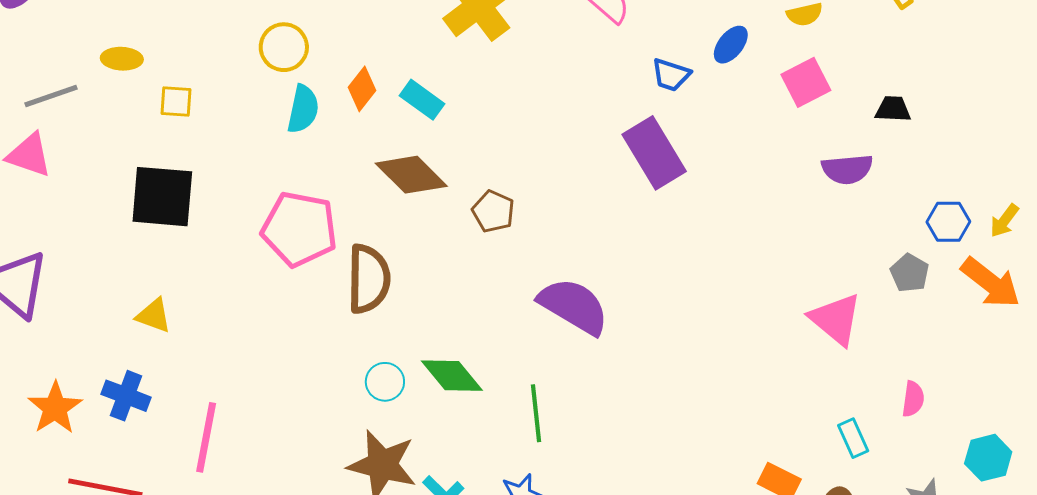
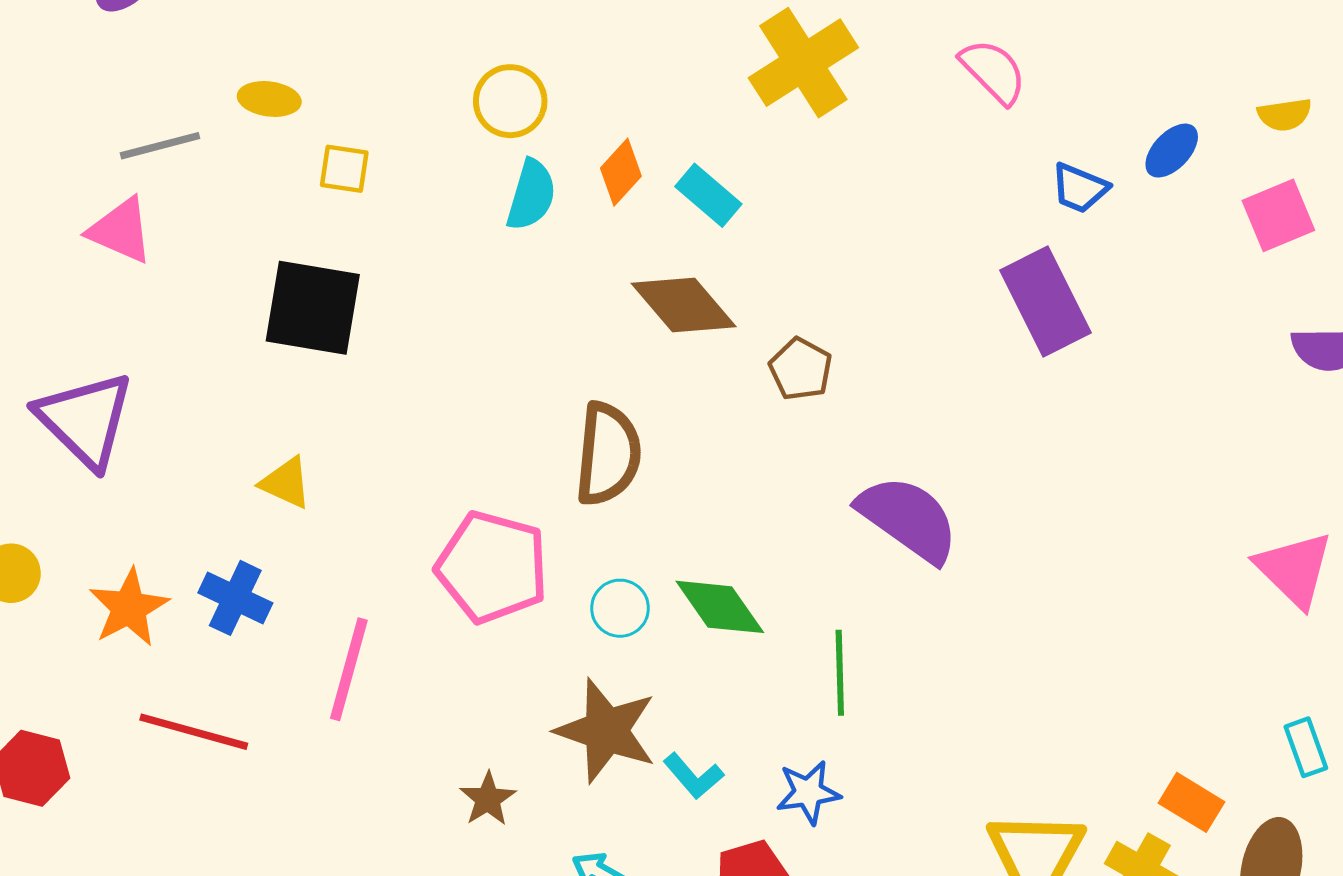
pink pentagon: (299, 229) -> (492, 567), moved

